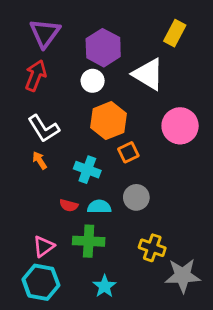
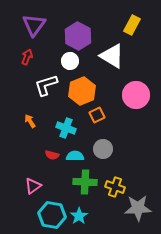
red arrow: (36, 75) -> (27, 57), size x0.7
white L-shape: (44, 128) -> (46, 85), moved, turned 105
green cross: (89, 241) -> (85, 182), moved
cyan hexagon: (41, 282) -> (52, 215), moved

